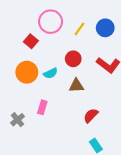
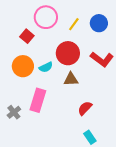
red circle: (73, 59) -> (68, 53), size x1.5
pink rectangle: (42, 107) -> (38, 100), size x1.6

